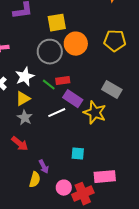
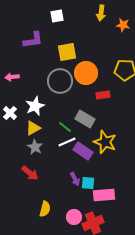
red rectangle: (63, 81) -> (103, 95), moved
green line: (49, 85) -> (65, 127), moved
gray rectangle: (112, 90) -> (85, 119), moved
purple rectangle: (73, 99) -> (83, 151), moved
purple arrow: (44, 167) -> (75, 179), moved
pink rectangle: (105, 177) -> (104, 195), moved

